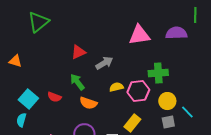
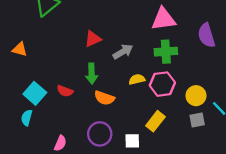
purple semicircle: (176, 33) -> (206, 35), moved, turned -105
green cross: (158, 73) -> (166, 52), moved
green arrow: (77, 82) -> (92, 74), turned -144

